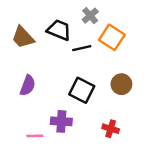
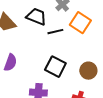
brown circle: (121, 84) -> (88, 71), moved

